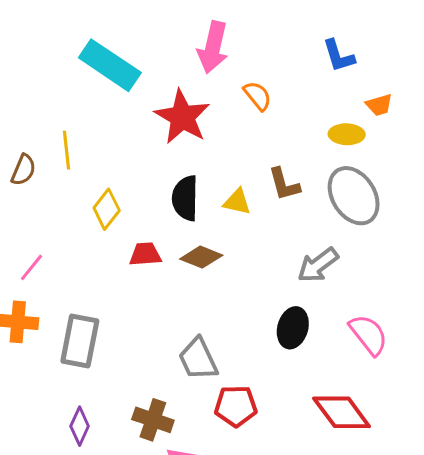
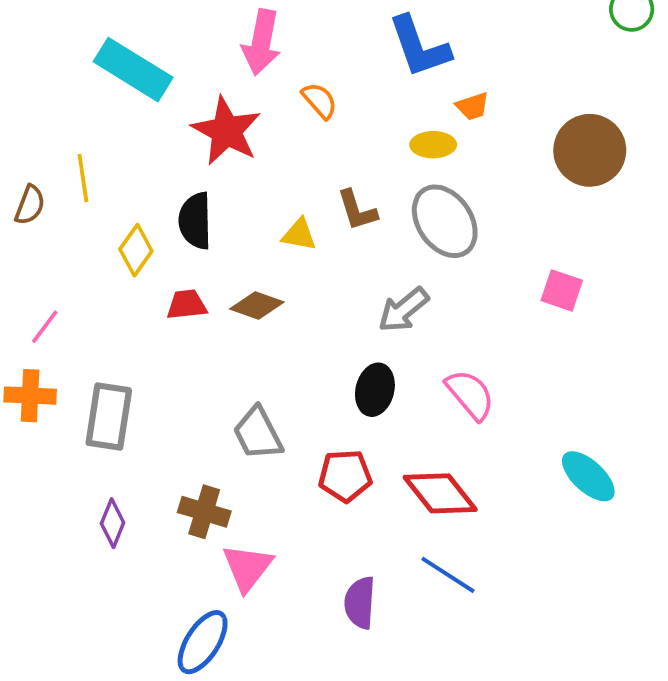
blue L-shape: (339, 56) -> (419, 47), size x1.5
black semicircle: (185, 198) -> (195, 221), moved
red pentagon: (236, 406) -> (345, 476), moved

